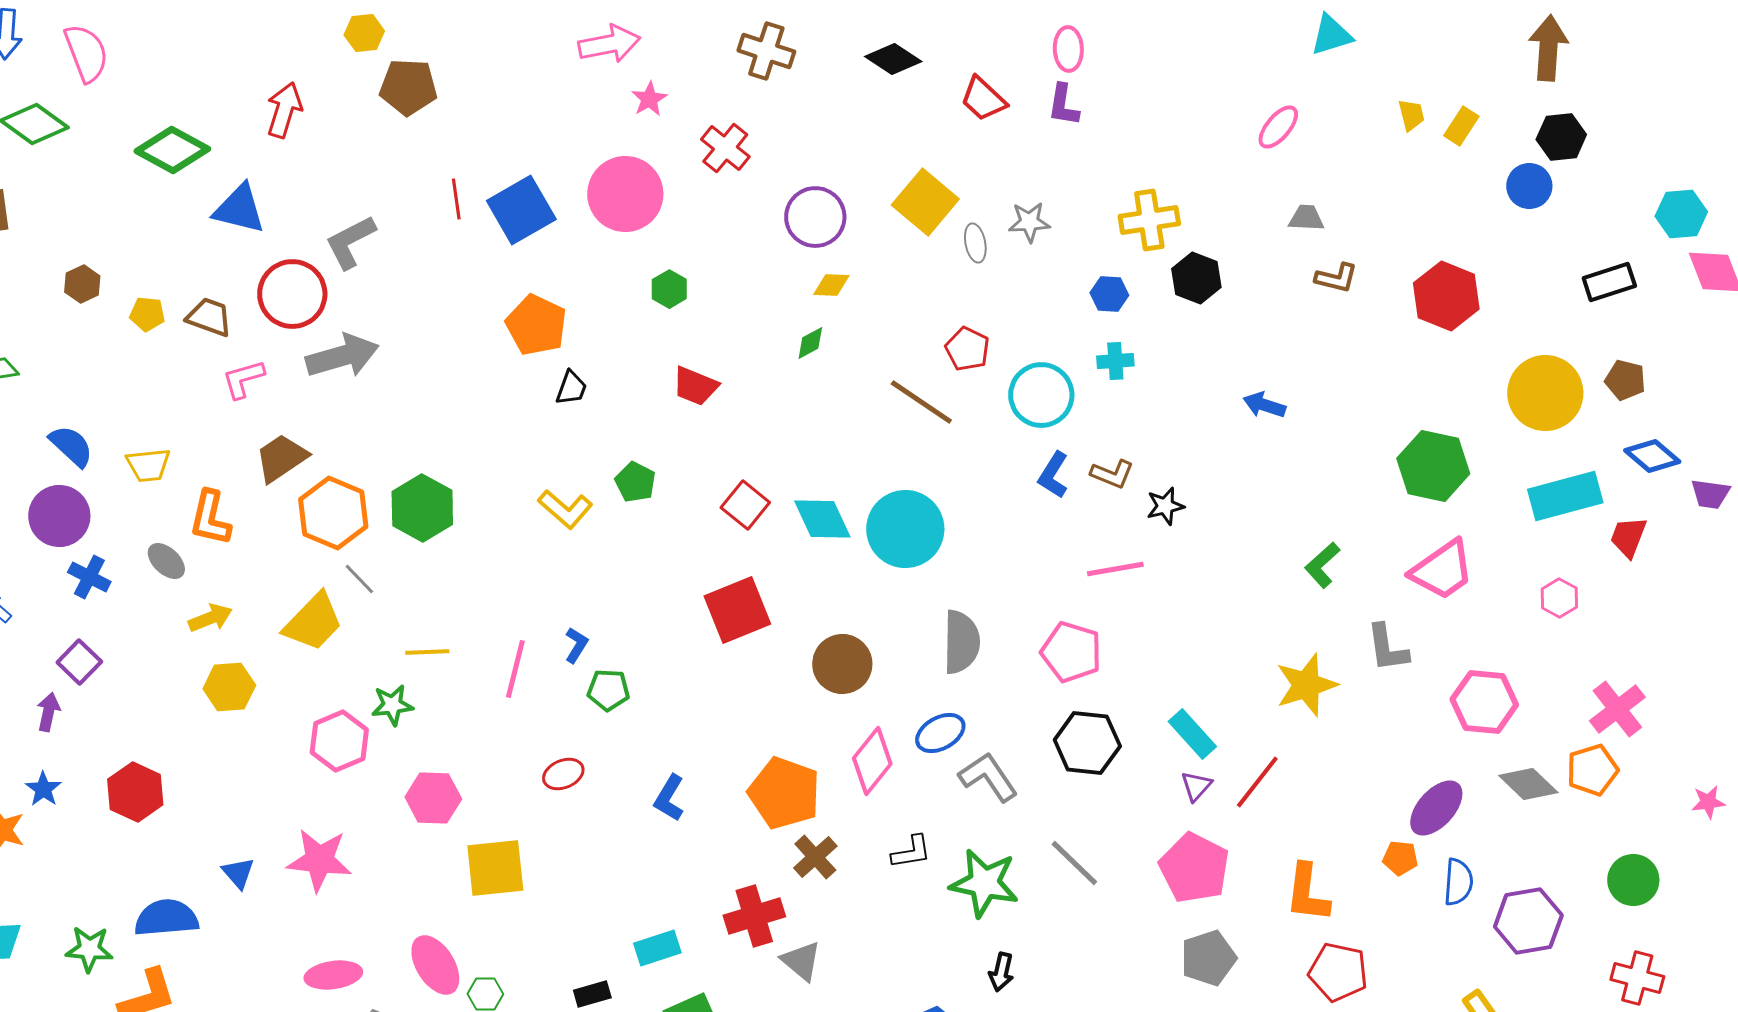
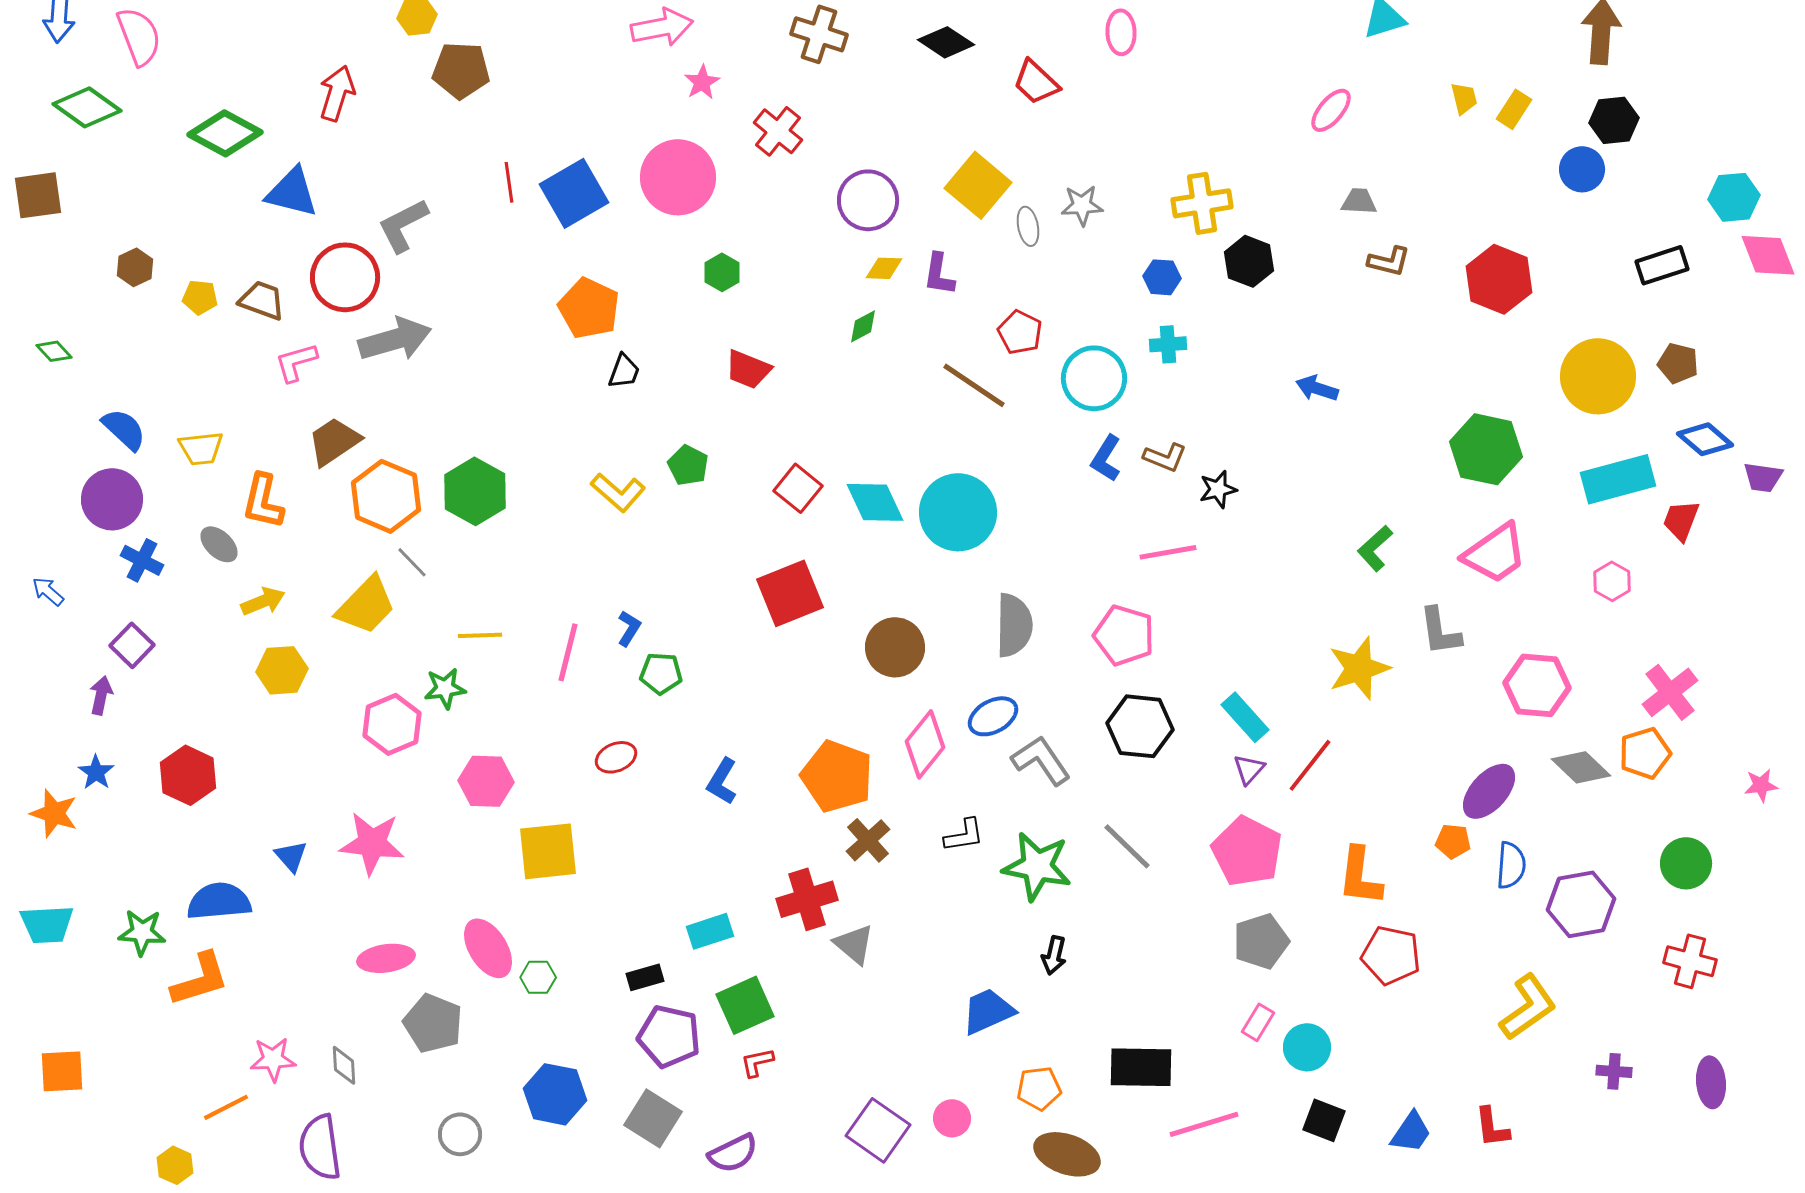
purple L-shape: (1063, 105) -> (939, 274), moved

